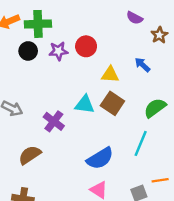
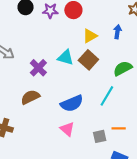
blue arrow: (142, 65) -> (117, 32), turned 48
yellow triangle: (110, 74) -> (90, 36), turned -42
brown semicircle: (30, 155) -> (30, 97), moved

